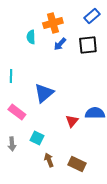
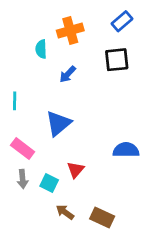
blue arrow: (60, 44) -> (68, 74), moved
red triangle: (72, 121) -> (76, 170), moved
gray arrow: (12, 144) -> (23, 179), moved
brown arrow: (49, 160) -> (65, 212), turned -32

